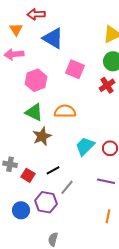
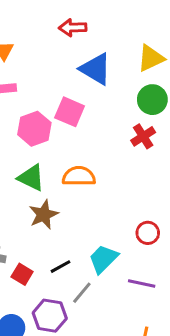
red arrow: (36, 14) -> (73, 28), moved
blue triangle: (53, 38) -> (96, 69), moved
pink square: (75, 69) -> (70, 112), moved
cyan trapezoid: (85, 146) -> (103, 259), moved

